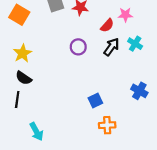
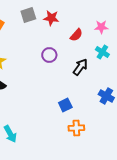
pink star: (125, 15) -> (101, 27), moved
black arrow: (111, 47) -> (80, 67), moved

